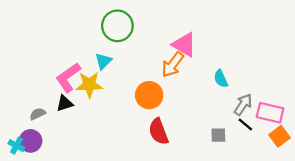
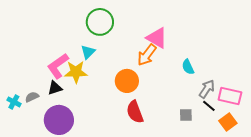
orange square: (279, 136) -> (228, 122), moved
purple circle: (31, 141) -> (59, 120), moved, size x1.5
cyan cross: (16, 146) -> (14, 102), moved

